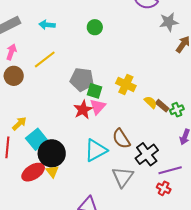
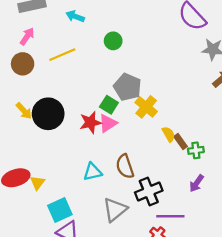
green circle: (95, 27) -> (113, 41), moved
gray pentagon: (82, 80) -> (127, 87), moved
yellow arrow: (19, 124) -> (24, 111), moved, turned 77
cyan square: (37, 139) -> (60, 210), moved
cyan triangle: (96, 150) -> (93, 172), size x0.7
black circle: (52, 153) -> (48, 114), moved

